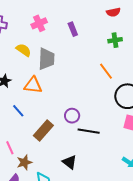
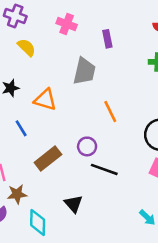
pink cross: (39, 23) -> (67, 24), turned 35
yellow semicircle: (24, 50) -> (27, 47), moved
gray trapezoid: (47, 59) -> (84, 71), moved
orange line: (106, 71) -> (110, 111), moved

